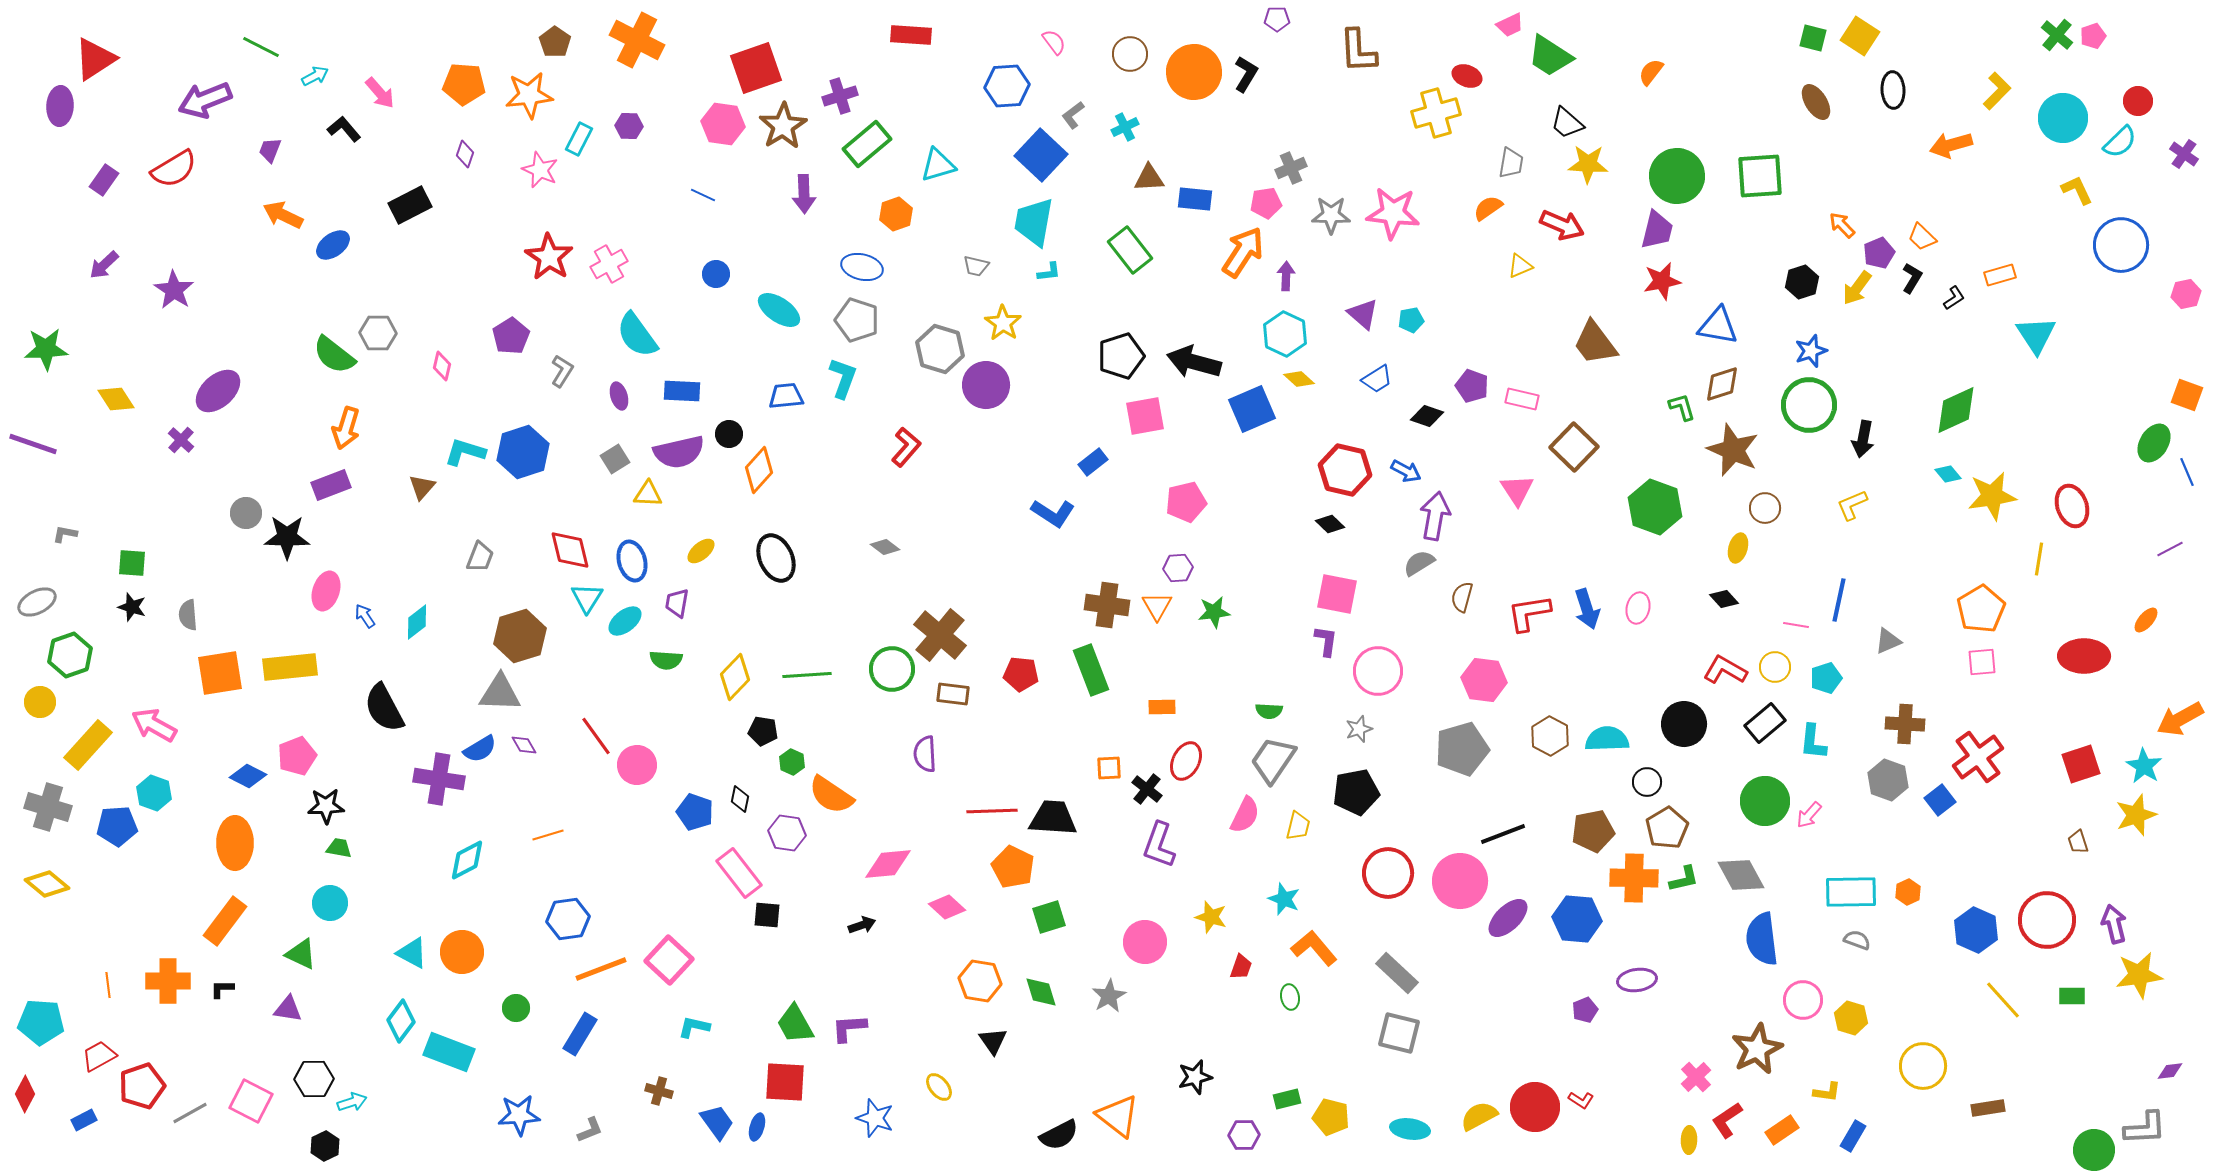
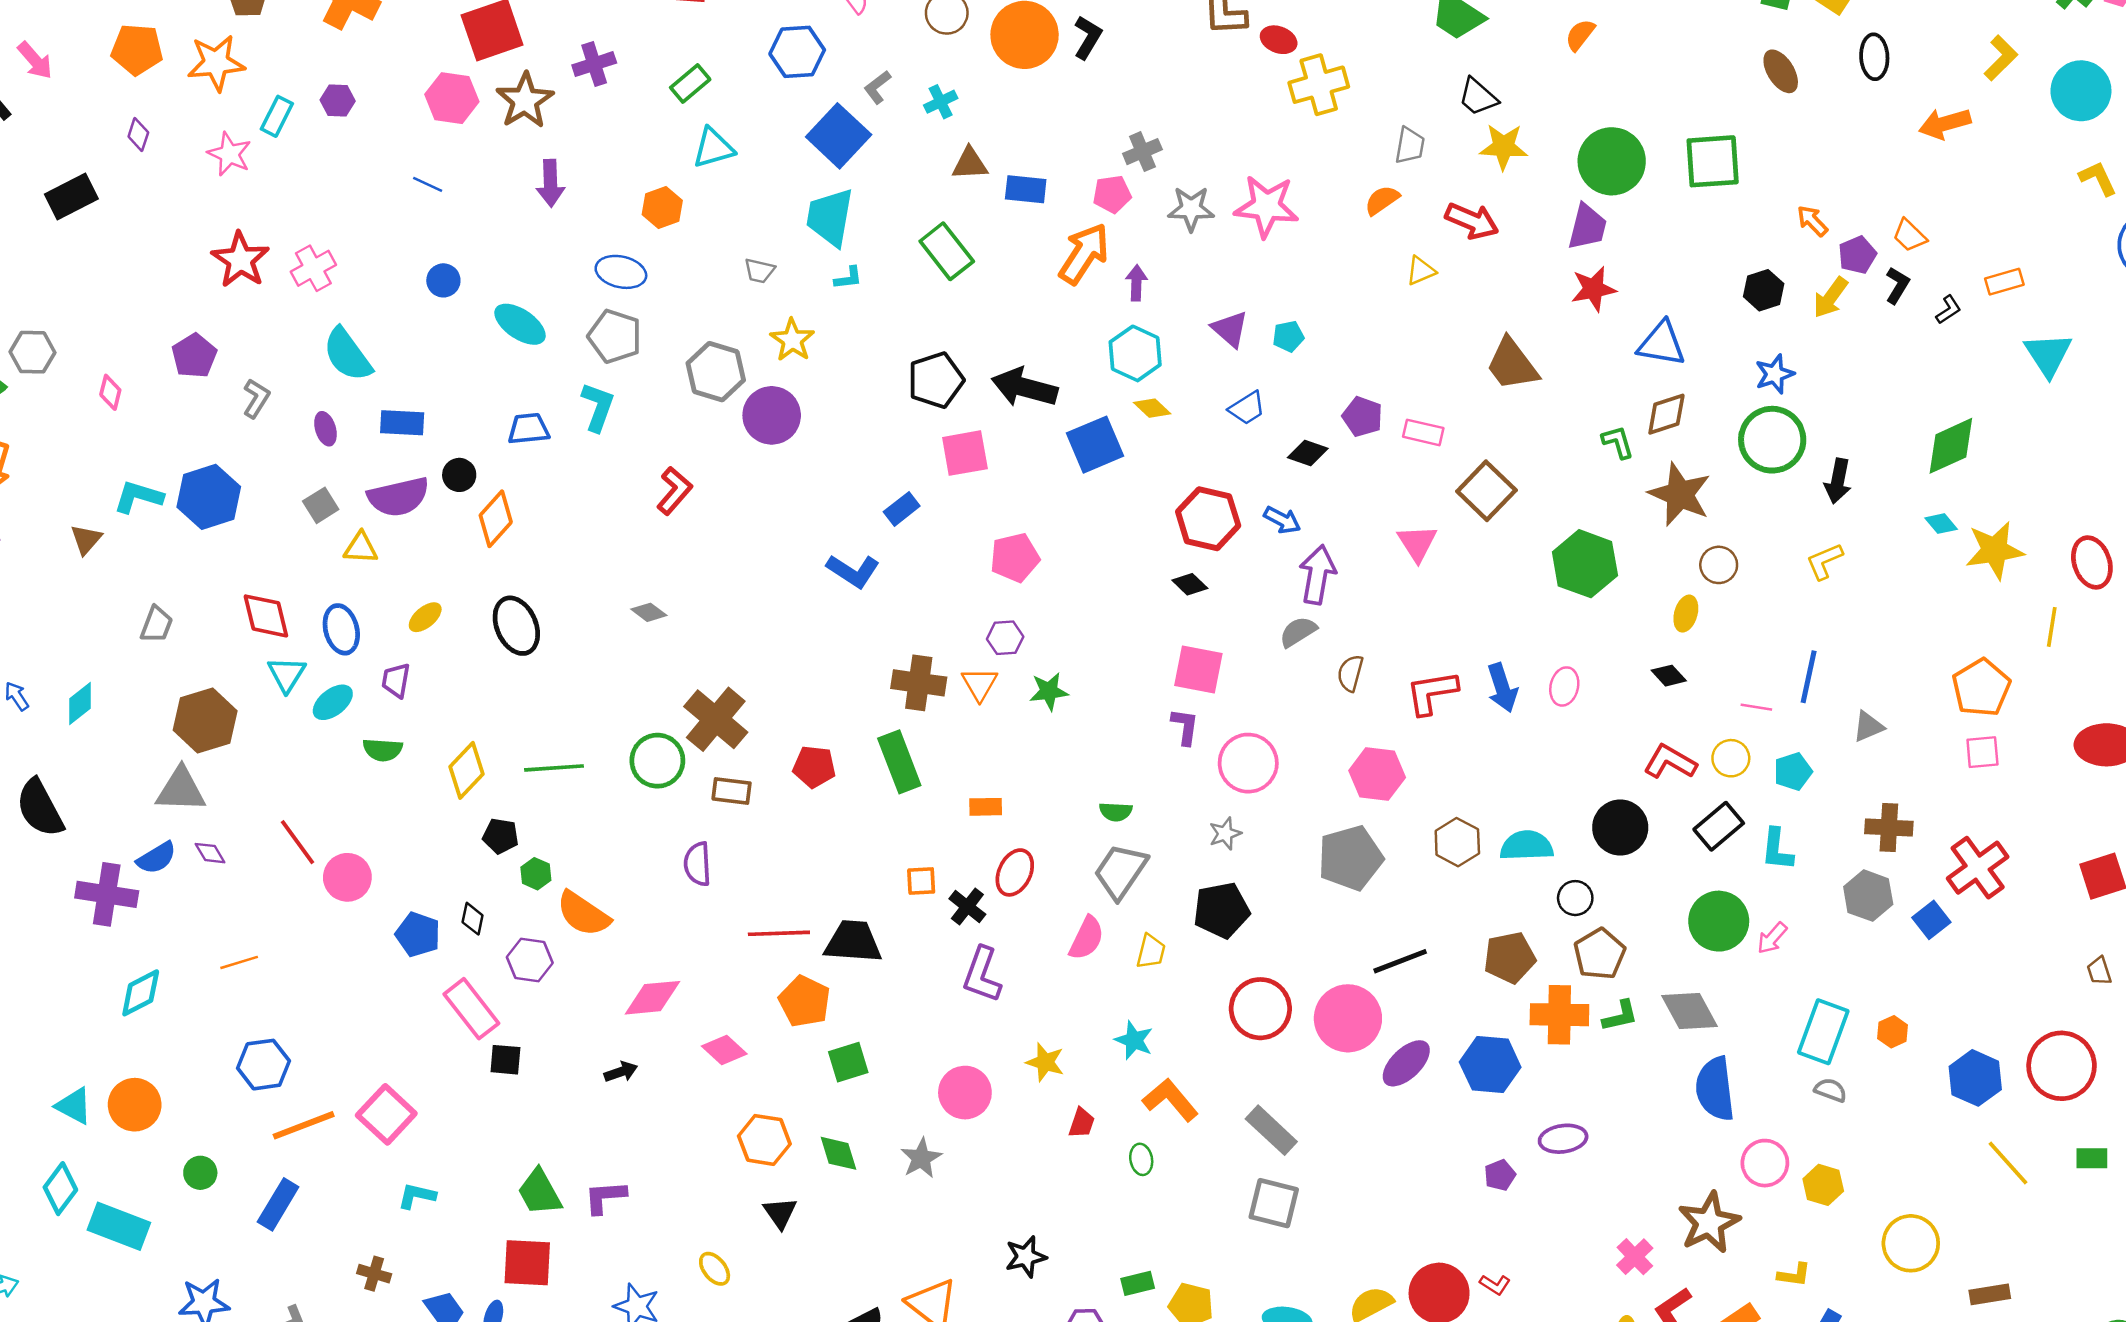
red ellipse: (1467, 76) -> (1279, 40), moved
green rectangle: (867, 144) -> (690, 83), moved, size x0.7
cyan rectangle: (1851, 892) -> (1823, 1032), turned -69

